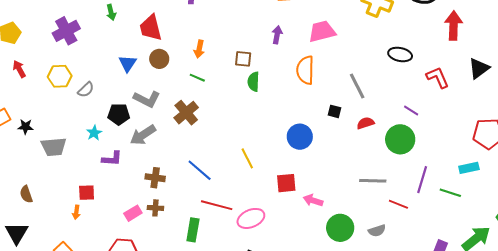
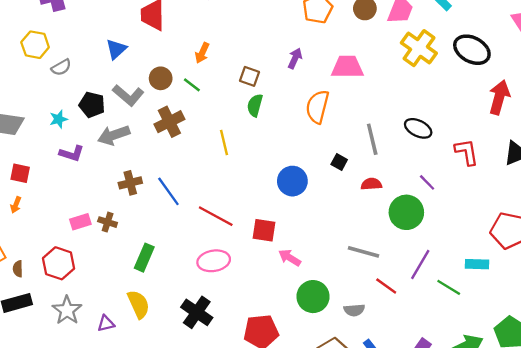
black ellipse: (400, 54) -> (418, 128), moved
brown circle: (159, 59) -> (161, 78), moved
yellow line: (247, 158) -> (224, 142), moved
brown cross: (155, 178) -> (130, 183), moved, turned -36
red square: (87, 193) -> (20, 173), moved
red line: (217, 205) -> (216, 216), moved

